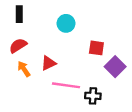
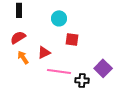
red square: (96, 48) -> (72, 39), moved
purple square: (115, 67) -> (103, 68), moved

